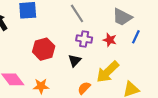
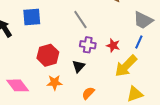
gray trapezoid: (122, 17) -> (143, 20), moved
yellow arrow: (108, 72) -> (126, 66), moved
orange star: (41, 86) -> (55, 83), moved

